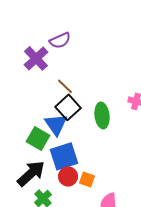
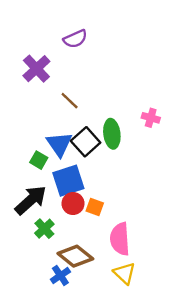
purple semicircle: (60, 40) -> (75, 39), moved
black square: (68, 107) -> (86, 142), moved
green square: (38, 138) -> (39, 160), size x0.7

